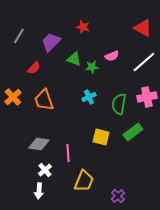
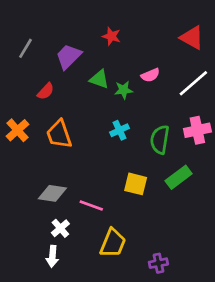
pink line: (68, 153) -> (91, 205), turned -66
purple cross: (118, 196) -> (158, 263), turned 32

